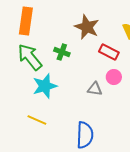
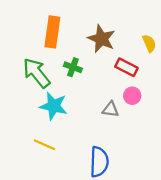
orange rectangle: (26, 21) -> (52, 32), moved
cyan star: (45, 86) -> (54, 106), turned 30

